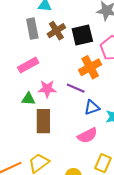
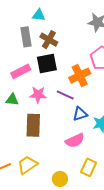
brown cross: (56, 31) -> (49, 40), turned -30
black square: (82, 35) -> (47, 64), moved
green triangle: (28, 99) -> (12, 100), moved

